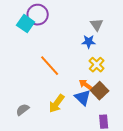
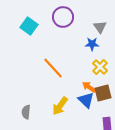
purple circle: (38, 15) -> (63, 17), moved
brown square: (100, 91) -> (103, 93), turned 30
gray semicircle: (23, 110) -> (26, 112), turned -48

